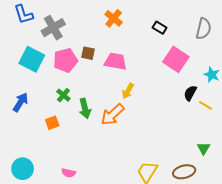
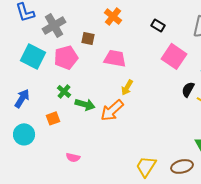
brown square: (88, 53) -> (88, 38), moved
green arrow: (85, 108) -> (85, 104), turned -60
cyan circle: (23, 169) -> (24, 134), moved
pink semicircle: (69, 173) -> (73, 157), moved

